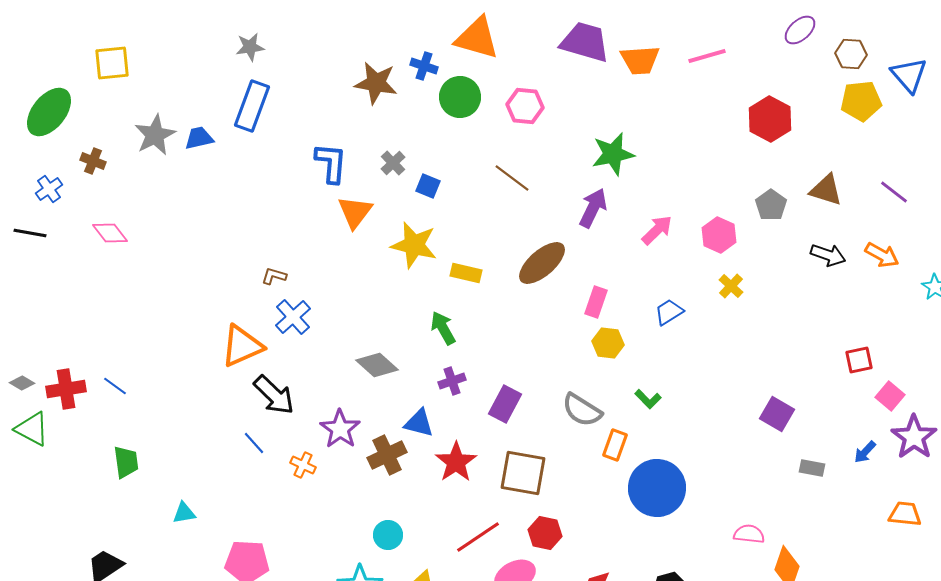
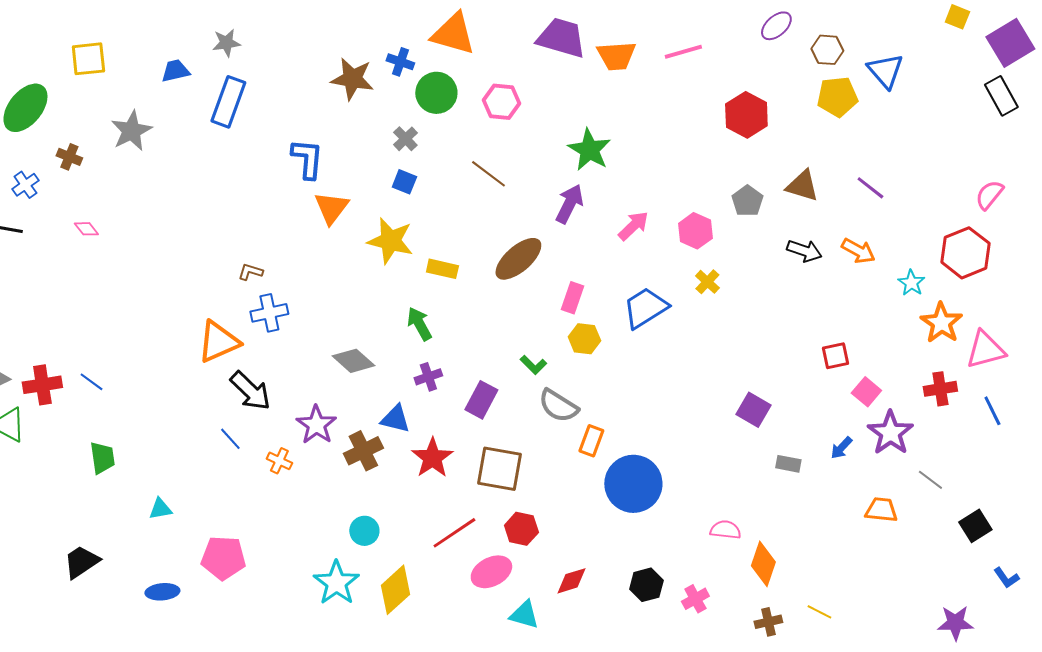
blue trapezoid: (199, 138) -> (175, 71), moved
green star: (613, 154) -> (589, 150), turned -30
gray cross: (393, 163) -> (405, 139), moved
pink diamond: (110, 233) -> (86, 229), size x0.7
blue trapezoid: (669, 312) -> (645, 308), size x1.6
blue cross: (293, 317) -> (269, 313), turned 30
green L-shape: (648, 399) -> (533, 365), moved

